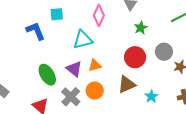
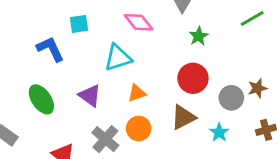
pink diamond: (99, 15) -> (139, 22), turned -60
gray circle: (164, 52) -> (231, 98), moved
purple triangle: (74, 69) -> (90, 96), moved
green ellipse: (47, 75) -> (41, 99), moved

